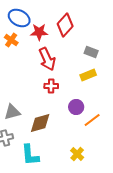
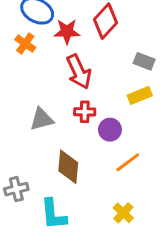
purple circle: (76, 107) -> (110, 130), moved
gray triangle: (12, 112) -> (42, 119), moved
orange line: (92, 120) -> (128, 162), moved
brown diamond: (40, 123) -> (68, 167), turned -70

